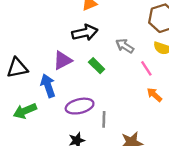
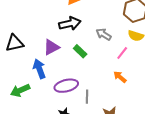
black triangle: (17, 68) -> (15, 43), moved
pink line: (146, 68) -> (122, 53), turned 72
orange arrow: (154, 95) -> (120, 77), moved

